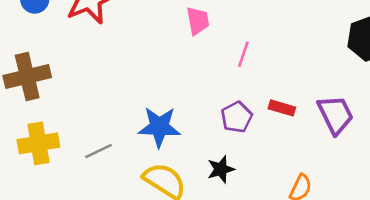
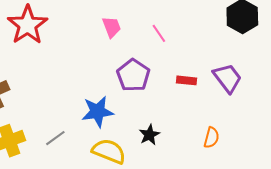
pink line: (243, 54) -> (159, 33), moved, turned -42
purple pentagon: (237, 117) -> (133, 75), moved, size x1.4

